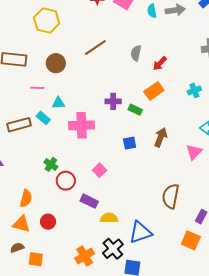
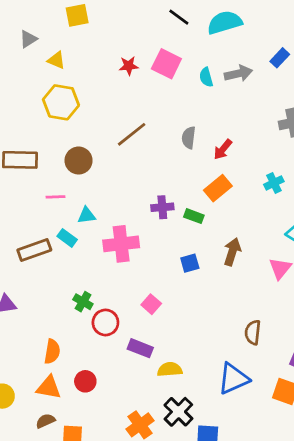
brown semicircle: (171, 196) -> (253, 332), size x0.7
blue triangle: (140, 232) -> (233, 379), moved

